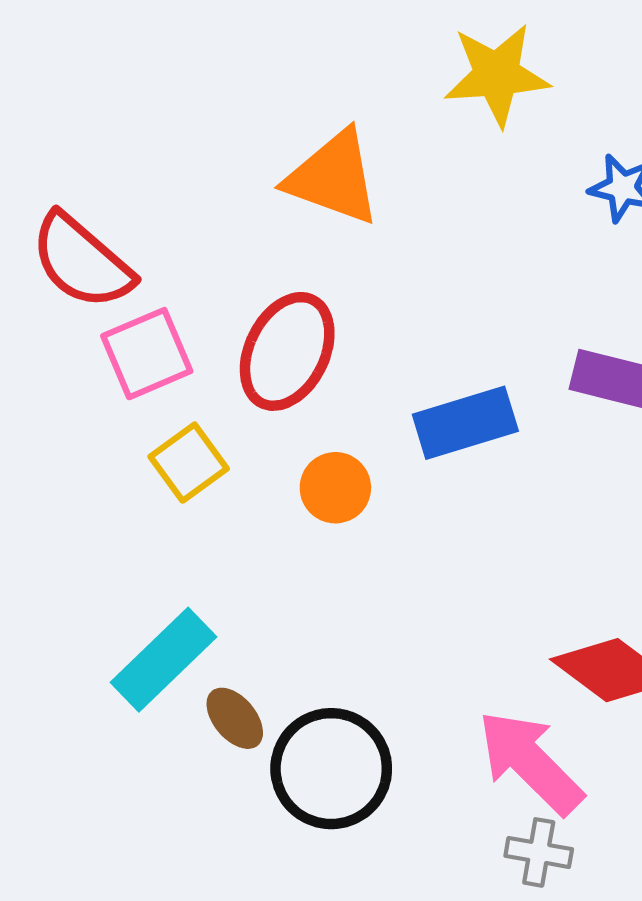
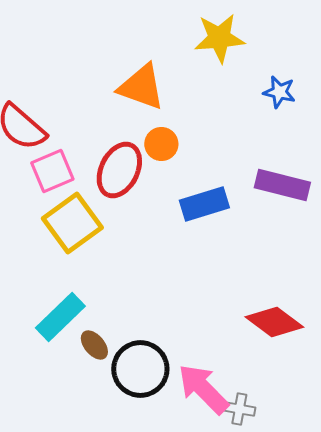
yellow square: (189, 463) -> (72, 223), size x1.6
orange circle: (335, 488) -> (161, 144), moved
pink arrow: (530, 762) -> (203, 389), moved

